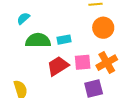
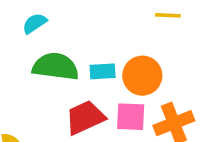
orange circle: (103, 28) -> (142, 76), moved

